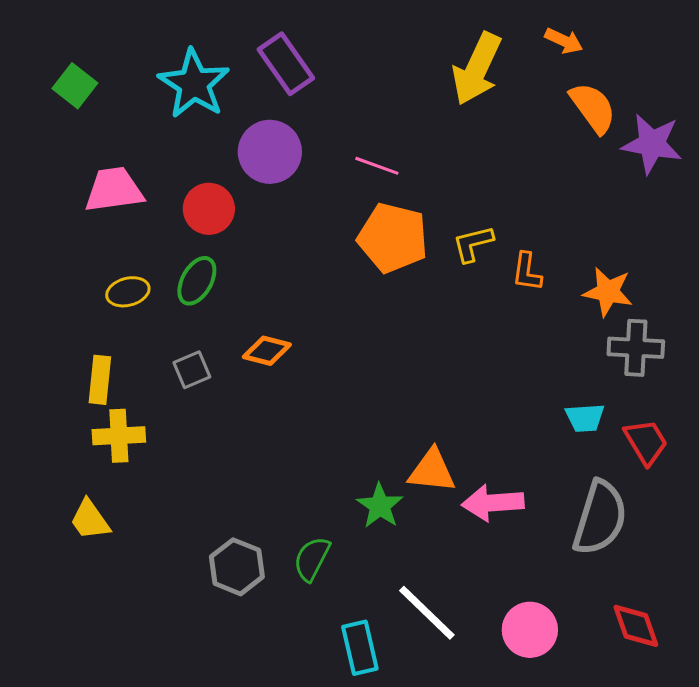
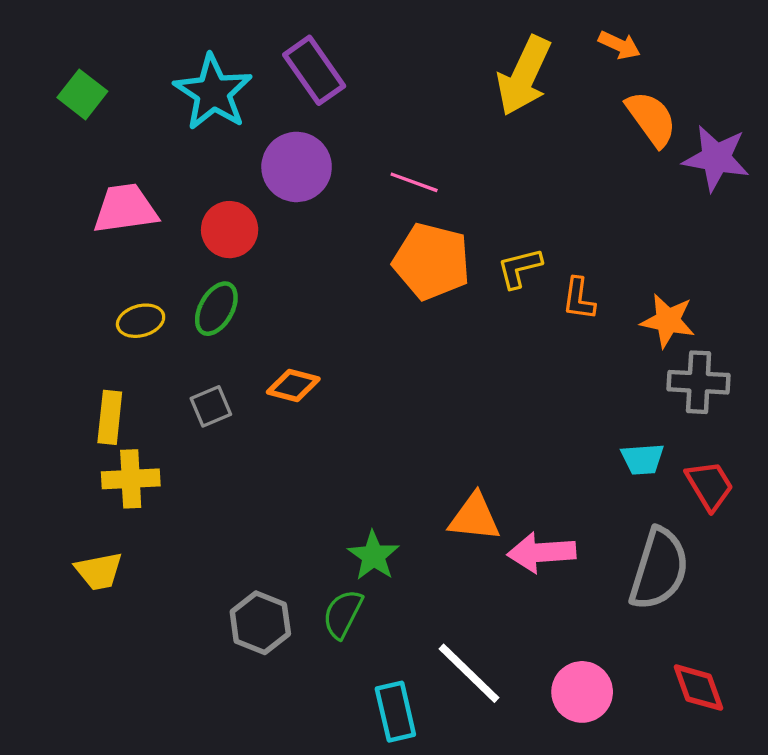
green star: (380, 506) -> (373, 556), moved
yellow trapezoid: (90, 520) -> (99, 571), turned -66

